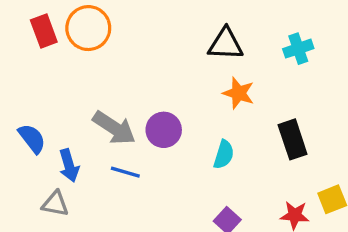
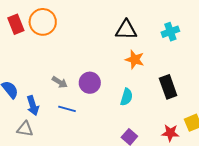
gray arrow: (114, 128) -> (60, 82), size x0.6

